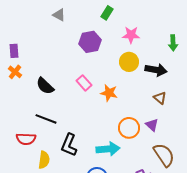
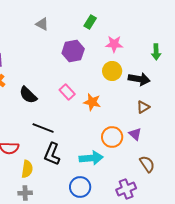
brown triangle: (160, 98) -> (143, 107), turned 48
black line: (46, 119) -> (43, 128), moved
brown semicircle: (164, 155) -> (147, 164), size x0.7

